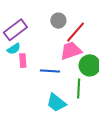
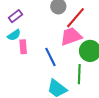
purple rectangle: (15, 30) -> (15, 16), size x0.6
blue line: (50, 71) -> (50, 57), turned 60

